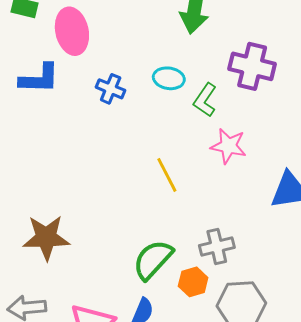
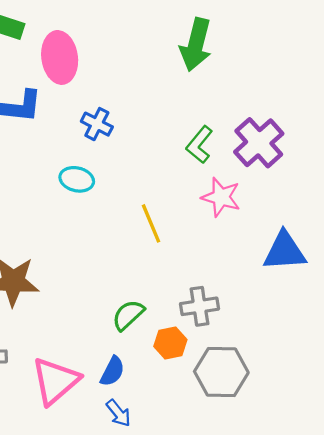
purple cross: (252, 66) -> (259, 143), moved, turned 30
cyan ellipse: (169, 78) -> (77, 179), moved
green semicircle: (153, 260) -> (128, 315), size x0.7

